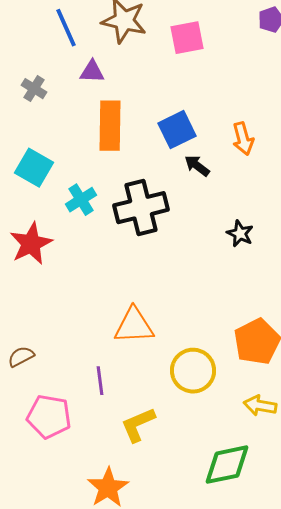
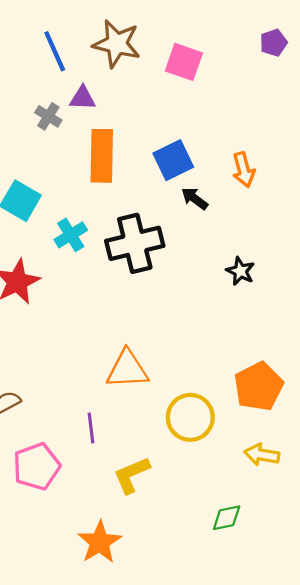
pink square: (187, 38) -> (184, 62), turned 30
gray cross: (34, 89) -> (48, 116), moved
pink pentagon: (49, 417) -> (37, 466), turned -30
green diamond: (227, 465) -> (227, 518), size x0.6

